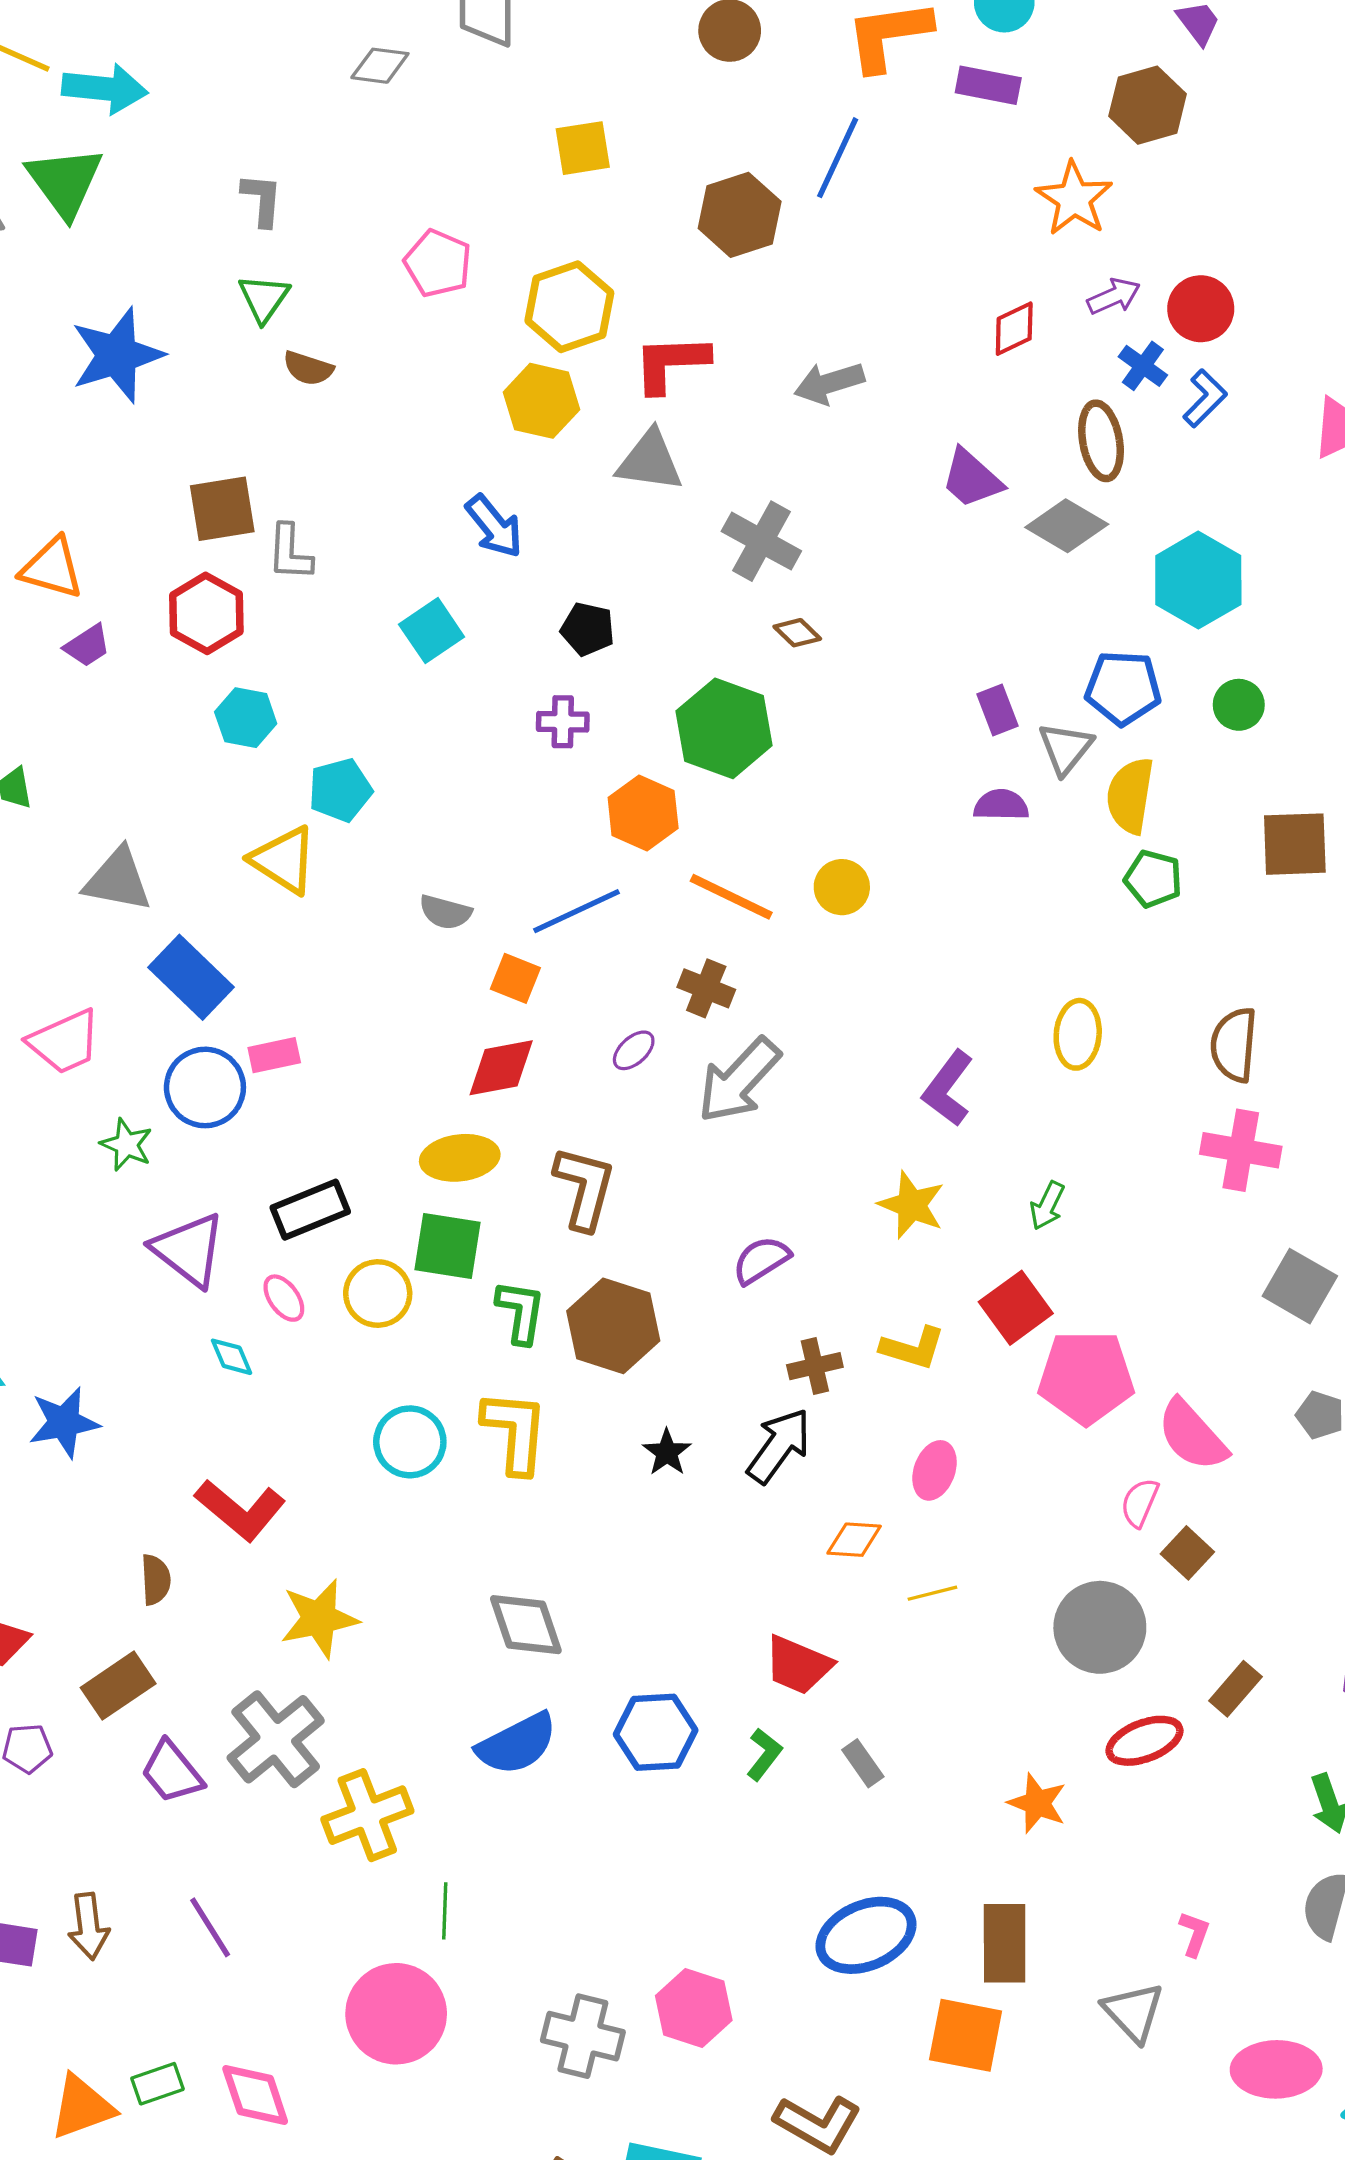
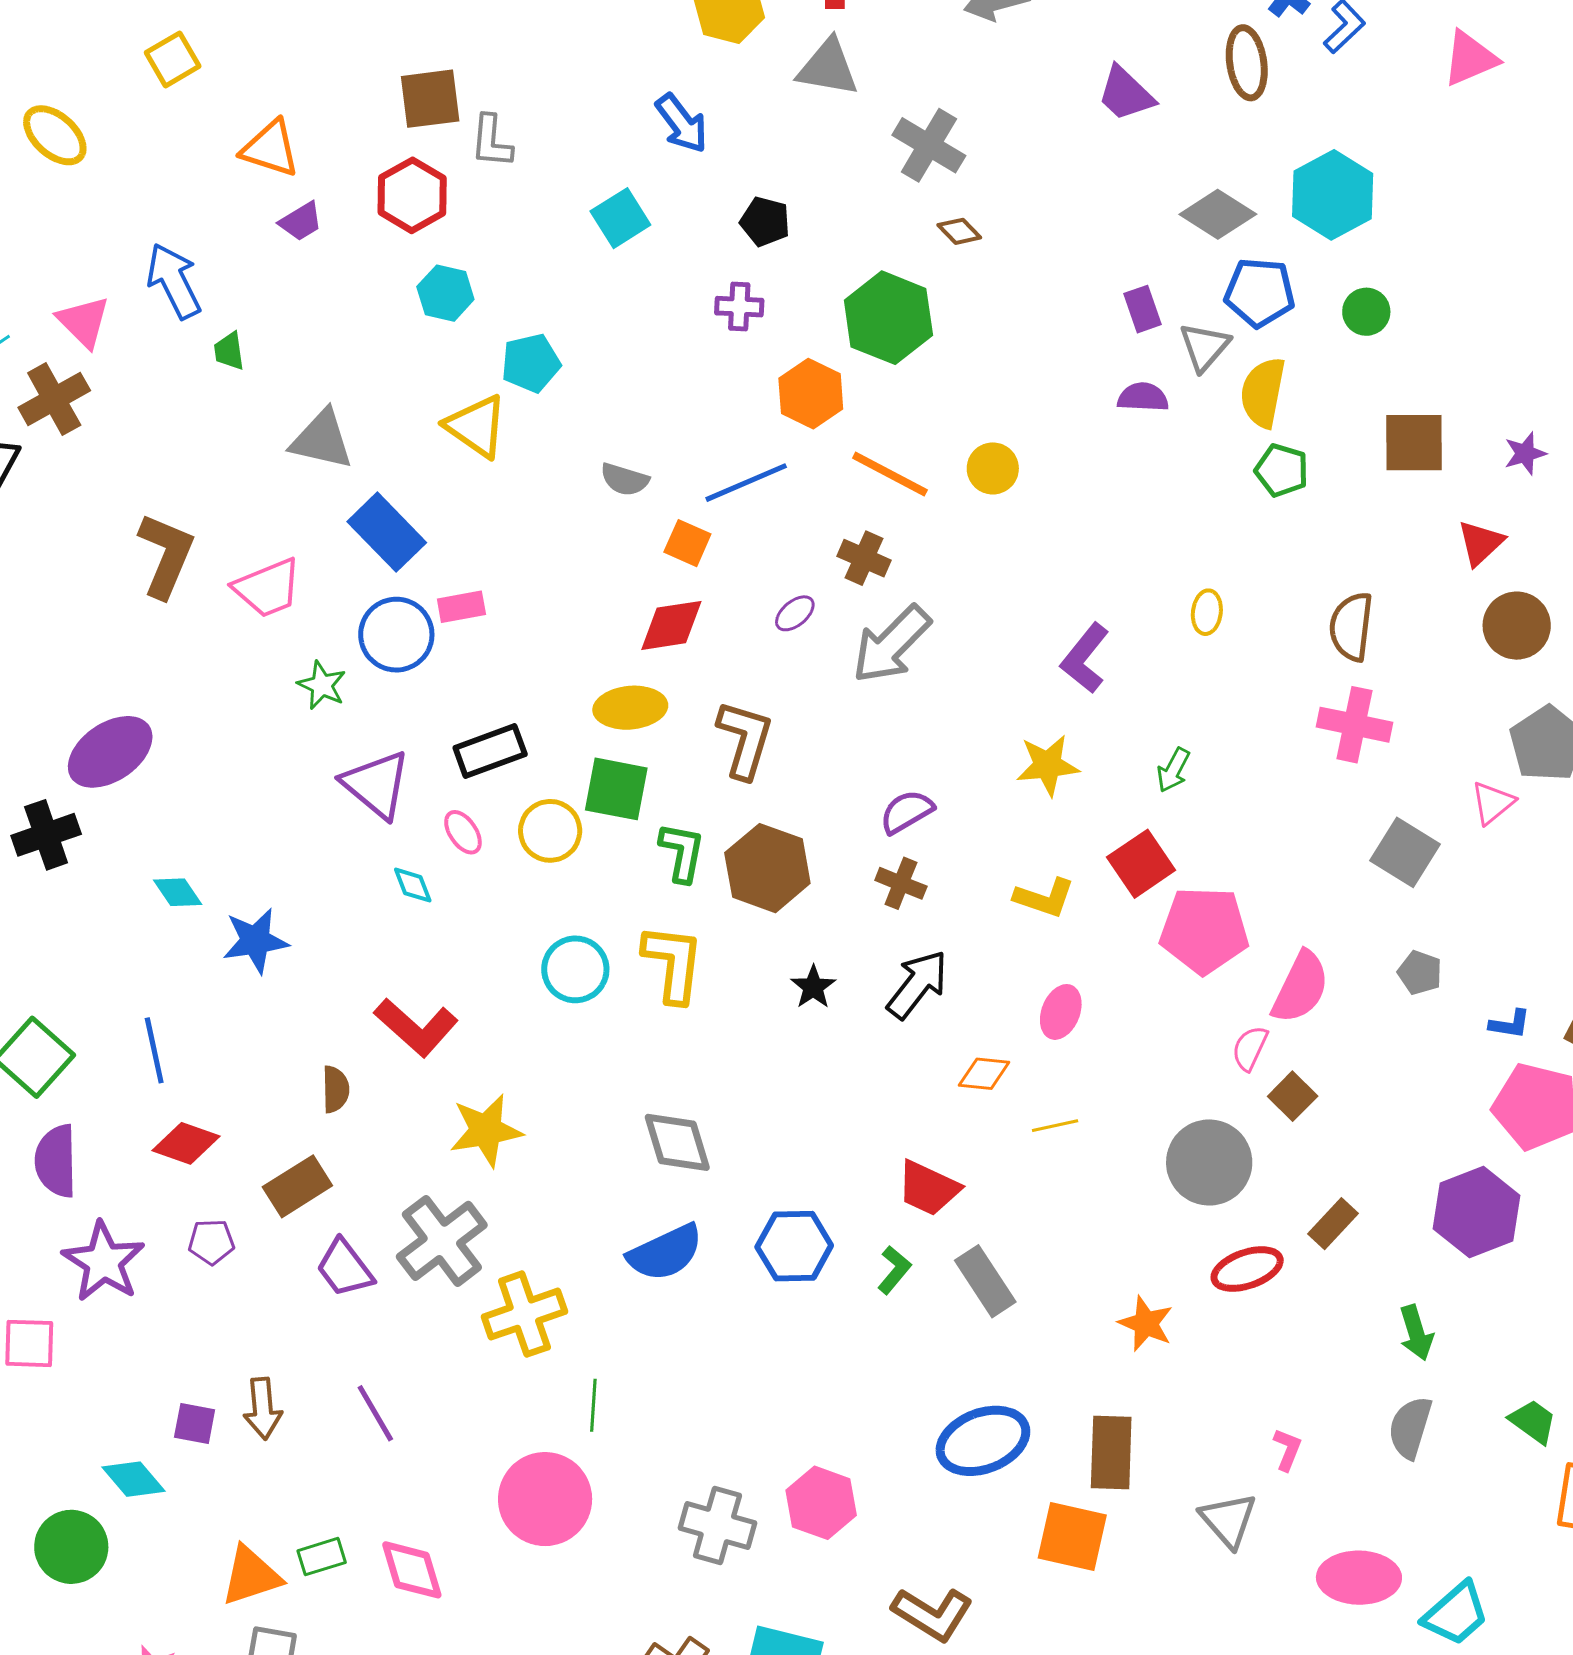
gray diamond: (1067, 526) -> (1218, 214), moved
yellow ellipse: (1078, 1034) -> (1207, 612), size x0.7
yellow star: (912, 1205) -> (1048, 765), turned -30
brown cross: (815, 1366) -> (901, 883), moved, turned 33
pink semicircle: (1192, 1435) -> (1301, 987), turned -114
gray rectangle: (863, 1763) -> (985, 1281), size x1.6

